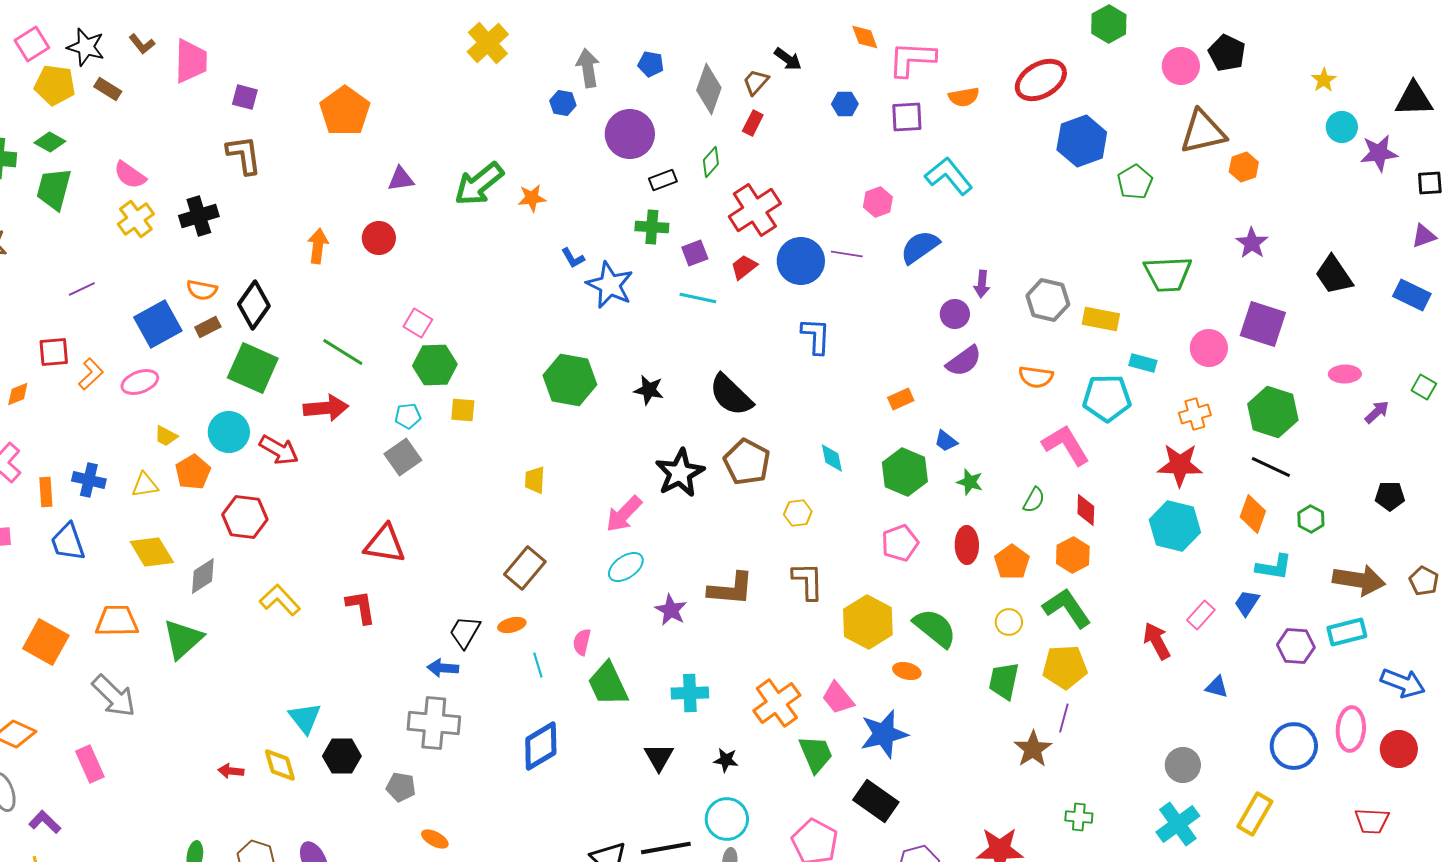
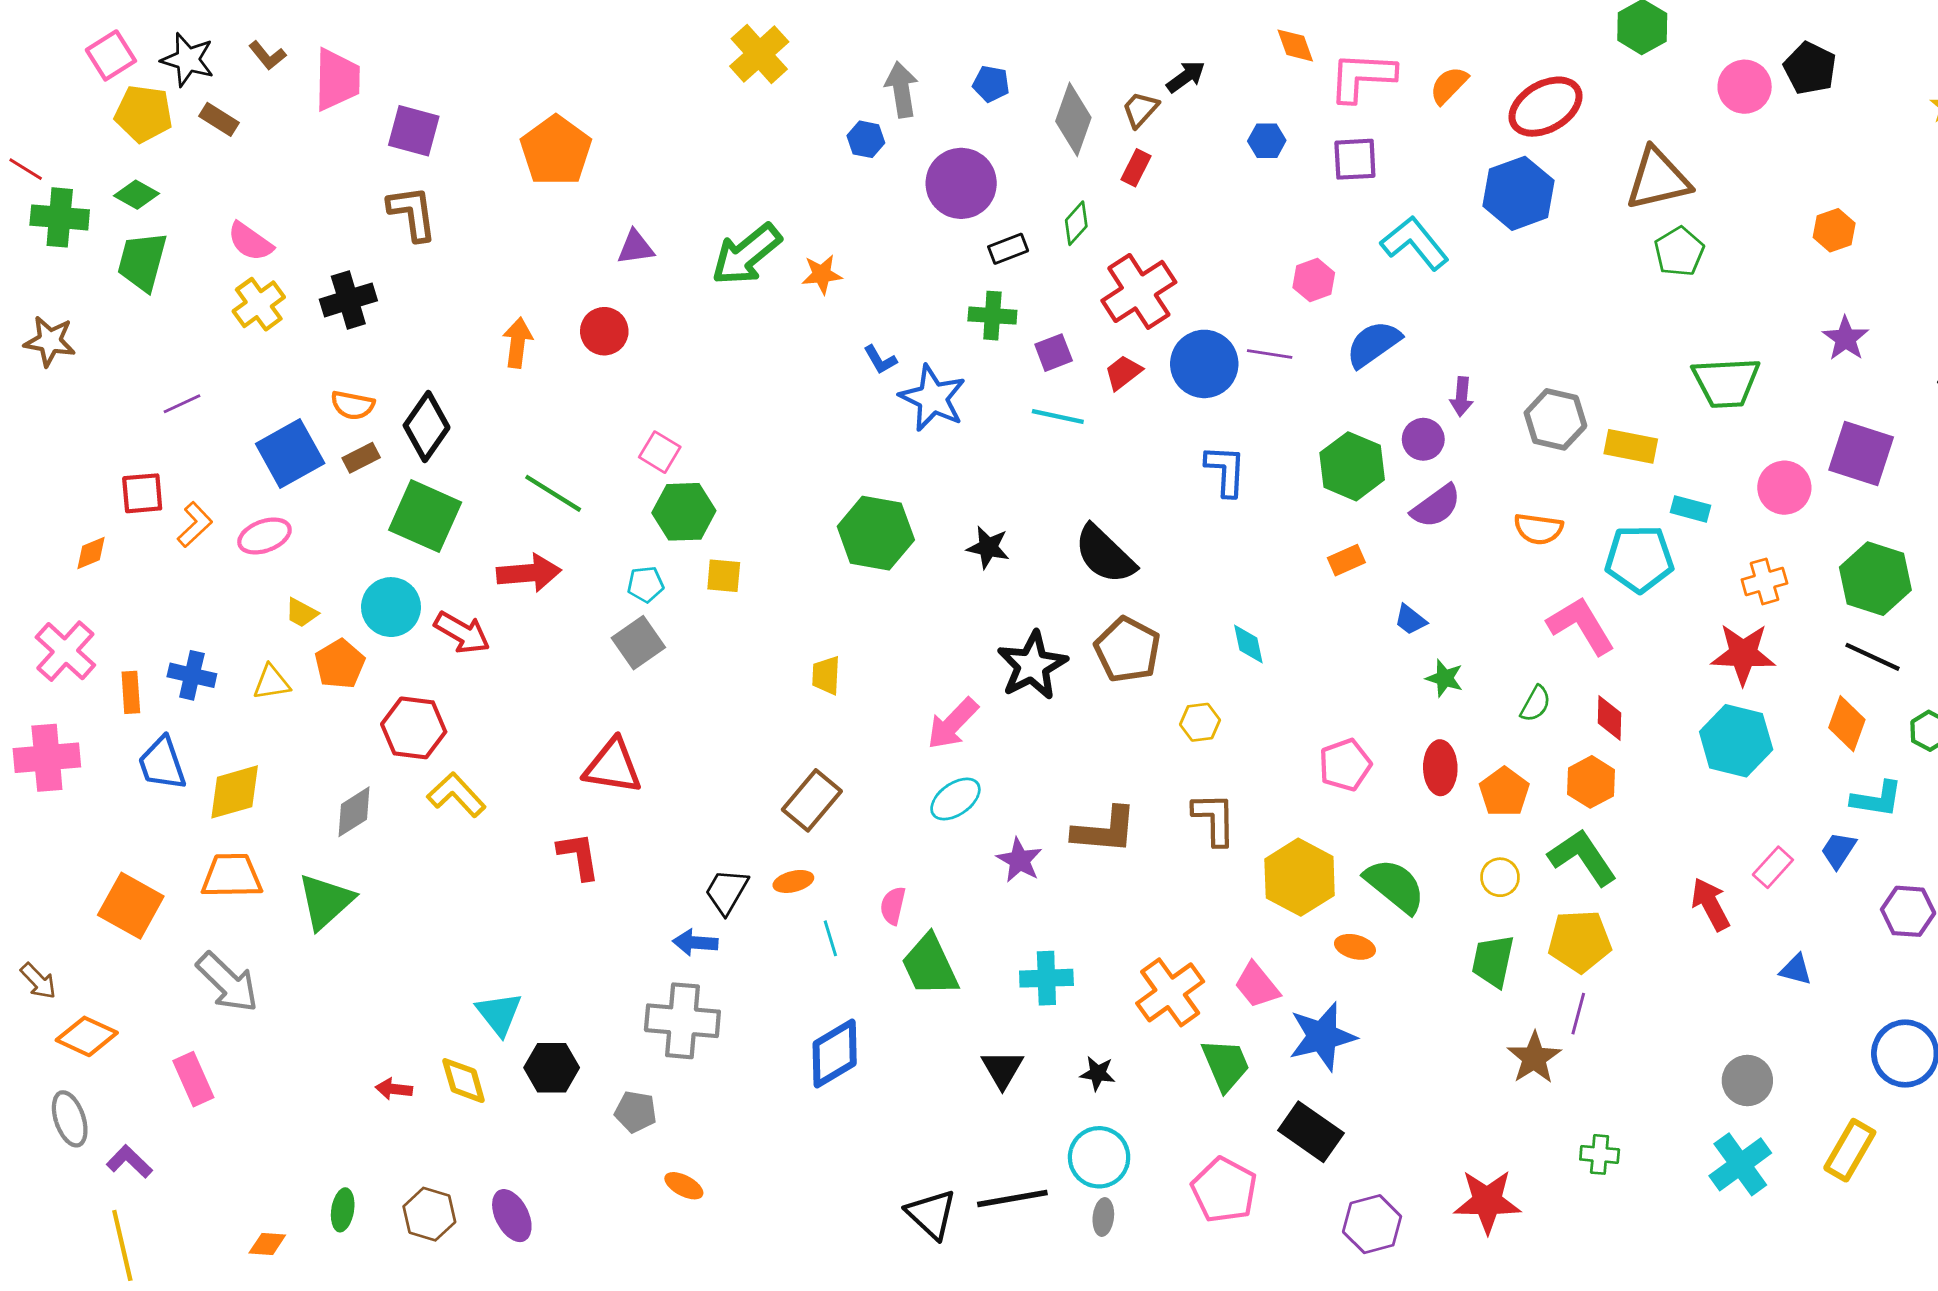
black arrow: (788, 59) -> (1186, 77), turned -72
purple square: (245, 97) -> (414, 131), size x1.4
orange semicircle: (964, 97) -> (1449, 85), moved, turned 144
brown triangle: (1203, 132) -> (1658, 179), moved
blue hexagon: (1082, 141) -> (1518, 193), moved
green hexagon: (905, 472) -> (1352, 466), moved
yellow diamond: (152, 552) -> (235, 792), moved, turned -75
yellow L-shape: (280, 600) -> (456, 795), moved

